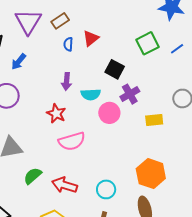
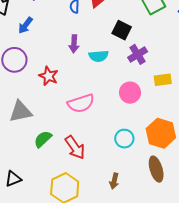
pink circle: (109, 113) -> (130, 93), moved
red star: (56, 114) -> (49, 76), moved
red arrow: (65, 185) -> (75, 147), turned -140
cyan circle: (106, 189) -> (124, 139), moved

